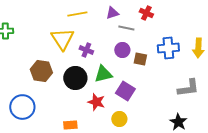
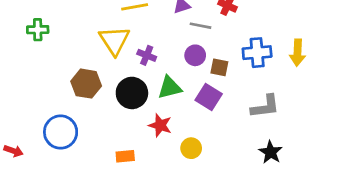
gray L-shape: (188, 88) -> (265, 106), moved
purple square: (125, 91) -> (209, 97), moved

